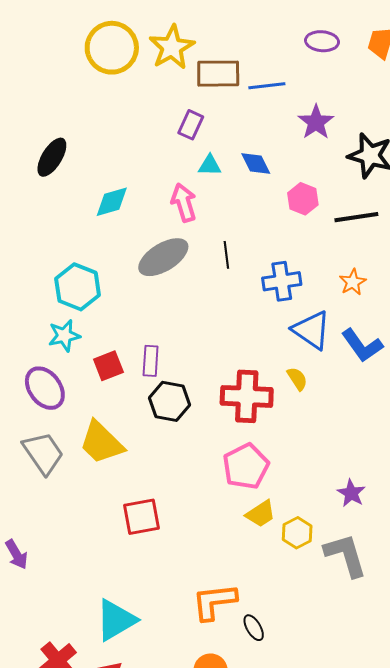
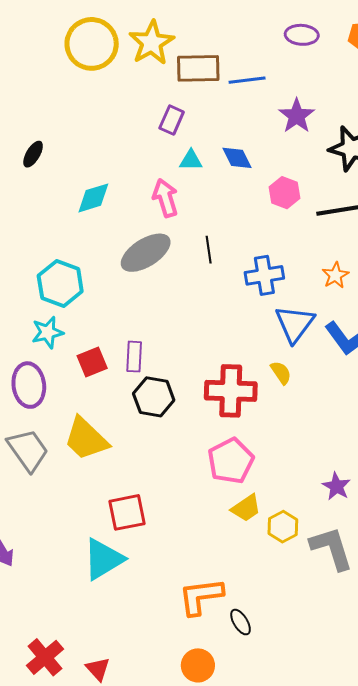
black ellipse: (52, 157) -> (33, 154), size x0.7
blue triangle: (311, 330) -> (295, 324), turned 33
purple ellipse: (45, 388) -> (29, 385), turned 30
cyan triangle: (116, 620) -> (103, 559), moved

